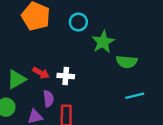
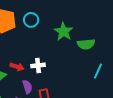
cyan circle: (78, 22) -> (31, 20), moved
cyan line: (135, 96) -> (98, 71), turned -42

